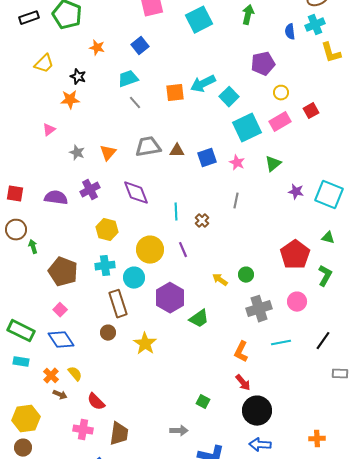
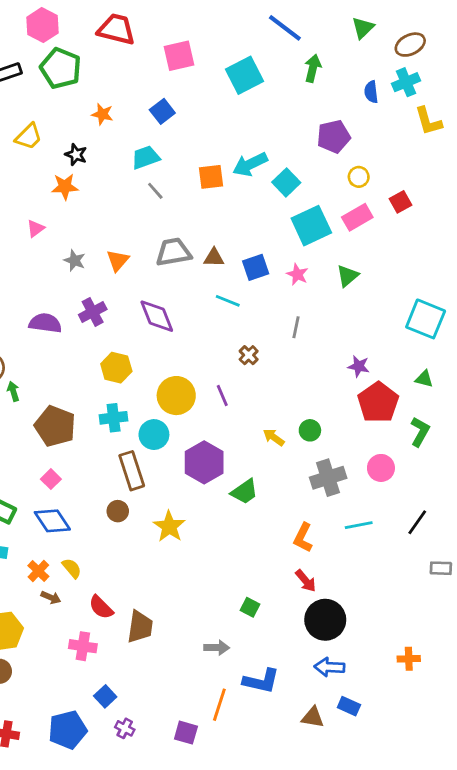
purple star: (296, 192) -> (359, 366), moved
cyan line: (176, 212) -> (228, 301), moved, turned -66
brown trapezoid: (119, 434) -> (140, 627), moved

